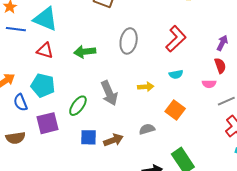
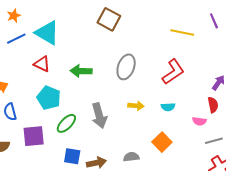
blue line: (16, 29) -> (16, 39), turned -42
cyan pentagon: (43, 85) -> (49, 98), moved
yellow arrow: (146, 87) -> (136, 106), moved

